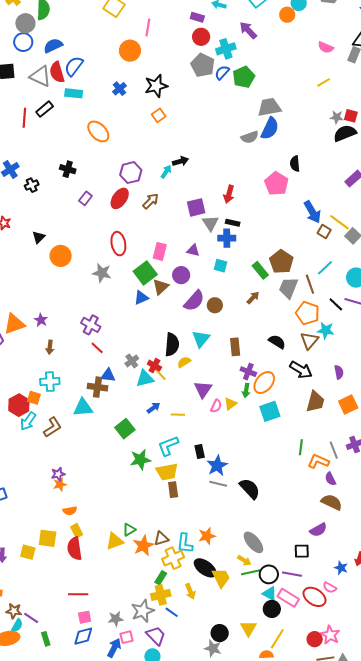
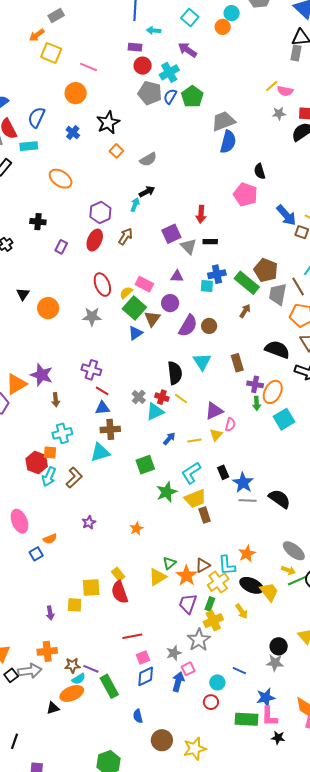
pink line: (148, 28) -> (88, 67), turned -66
pink semicircle: (326, 47) -> (285, 91), moved
blue semicircle: (74, 66) -> (36, 117), moved
gray star: (337, 117) -> (279, 114), moved
gray semicircle: (250, 137) -> (148, 159), moved
blue cross: (227, 238) -> (217, 274), moved
pink rectangle: (160, 251) -> (144, 284), turned -66
green rectangle: (260, 270) -> (247, 283), size x1.4
purple star: (41, 320) -> (42, 375), size x1.6
black semicircle: (277, 342) -> (277, 349), size x1.4
yellow semicircle: (184, 362) -> (126, 293), moved
yellow line: (160, 374) -> (181, 399), moved
blue triangle: (108, 375) -> (102, 408), moved
purple triangle: (203, 389) -> (214, 411), turned 42
yellow triangle: (230, 404) -> (216, 435), moved
green square: (125, 429) -> (145, 465), turned 30
orange star: (60, 484) -> (136, 529), moved
orange semicircle: (70, 511) -> (50, 539), moved
blue line: (172, 612) -> (239, 671), moved
cyan semicircle: (17, 625) -> (79, 679), turned 40
purple trapezoid: (156, 636) -> (188, 604), moved, turned -105
green rectangle: (46, 639) -> (109, 686), size x1.6

